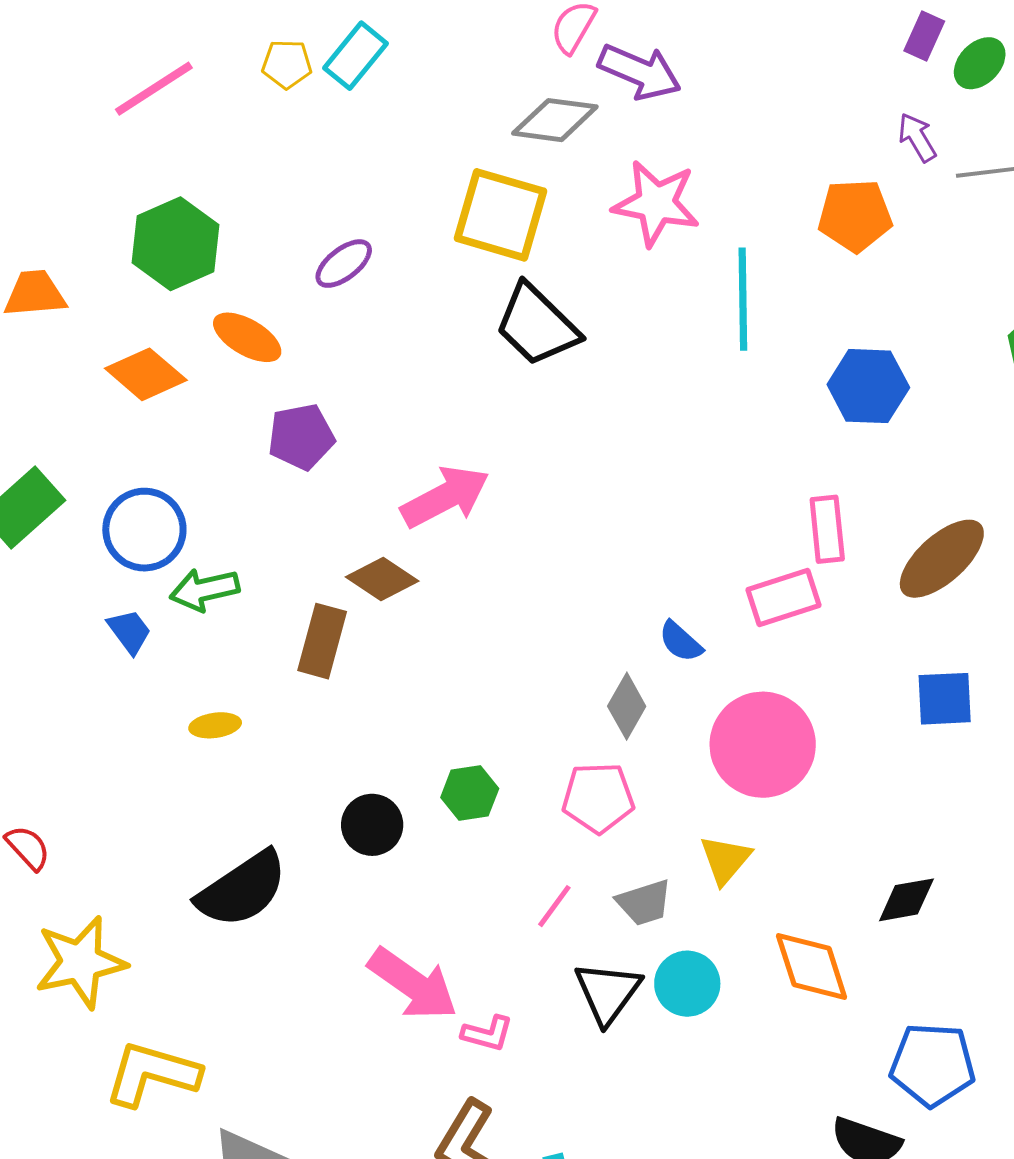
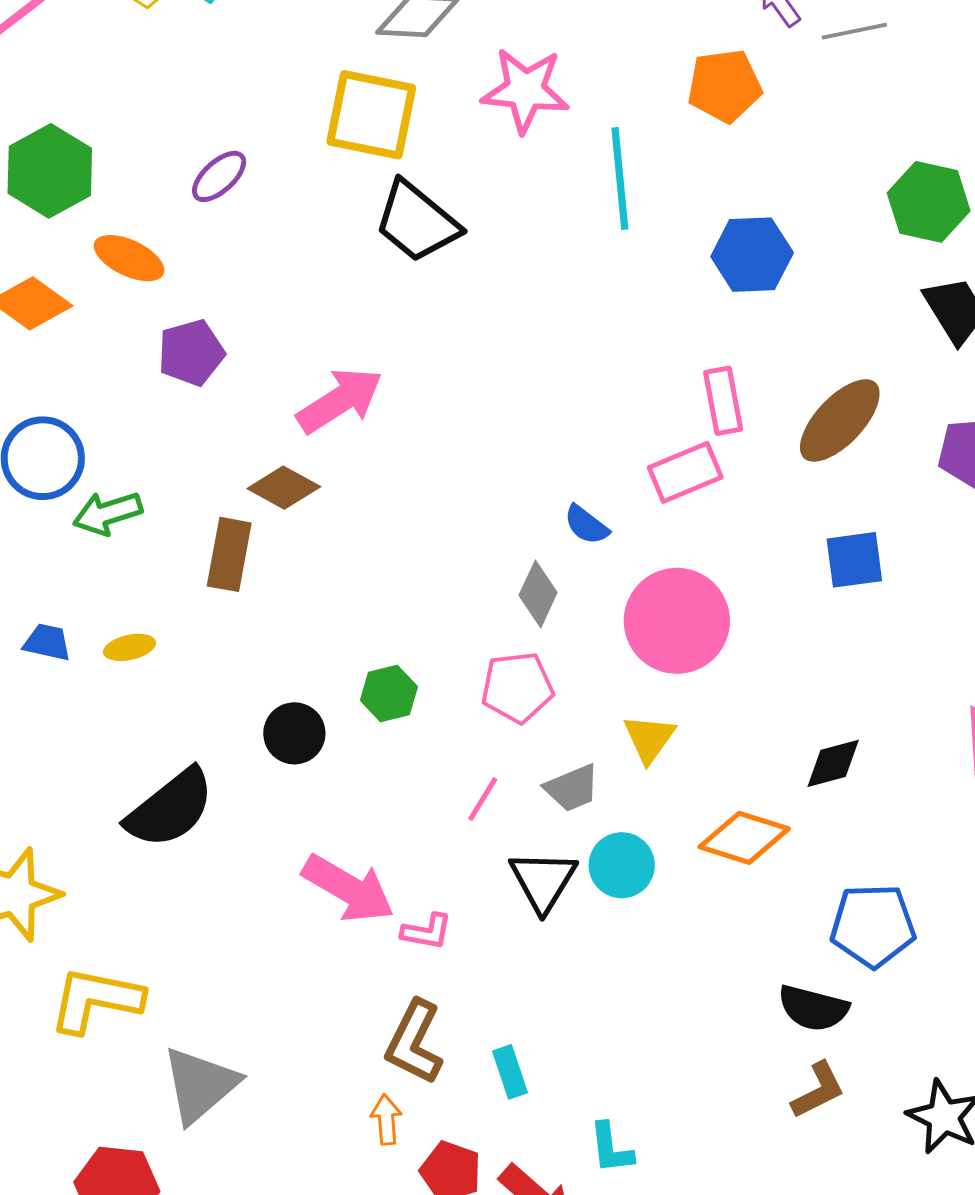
blue trapezoid: (129, 631) -> (47, 642), moved, turned -36
orange diamond: (812, 967) -> (744, 838), turned -50

